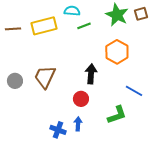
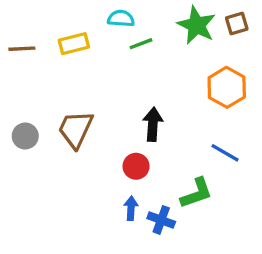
yellow rectangle: (44, 26) -> (74, 44), size x0.7
orange hexagon: (117, 52) -> (227, 87), moved
blue cross: (58, 130) -> (161, 220), moved

